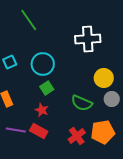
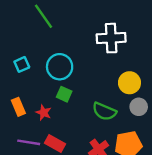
green square: (47, 88) -> (64, 94), turned -32
red star: (42, 110) -> (44, 113), moved

